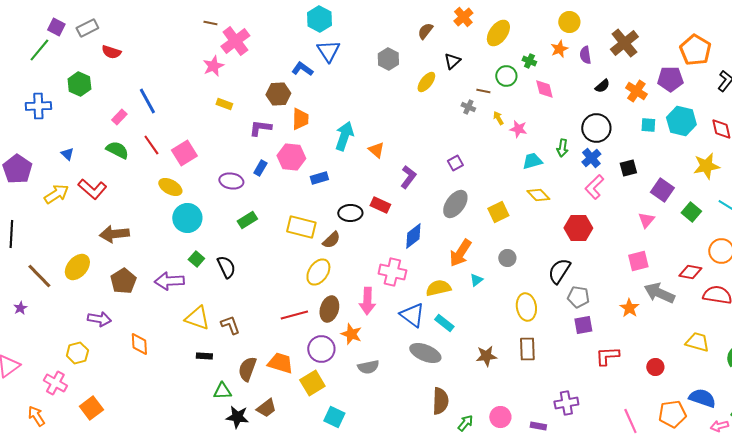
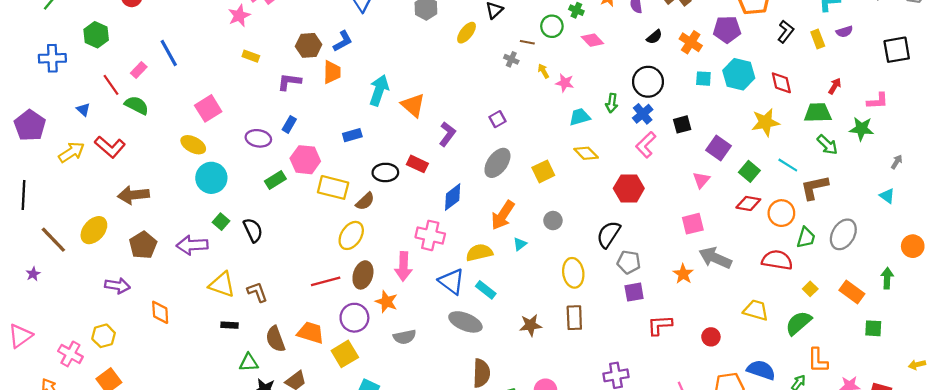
blue L-shape: (302, 69) -> (343, 41), moved, turned 115
pink diamond: (544, 89) -> (592, 40), turned -30
red line: (151, 145) -> (111, 85), moved
orange triangle: (376, 150) -> (413, 105), size x1.4
pink hexagon: (291, 157) -> (305, 160), moved
red diamond: (690, 272) -> (748, 203), moved
yellow hexagon: (77, 353) -> (104, 336), moved
brown semicircle: (247, 369) -> (275, 339), turned -40

